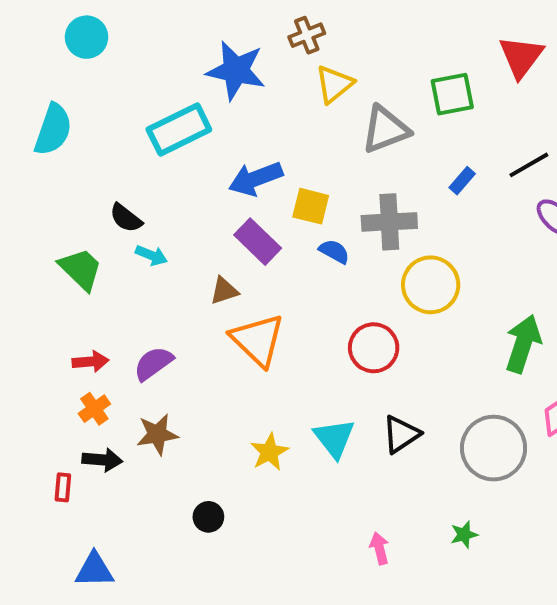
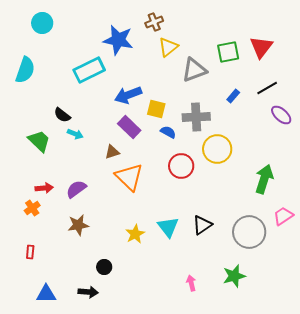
red triangle: (521, 57) -> (261, 47), moved
red circle: (374, 348) -> (181, 166), moved
orange cross: (94, 409) -> (32, 208), moved
black arrow: (102, 460) -> (88, 292), moved
green star: (464, 535) -> (234, 276), size x1.6

